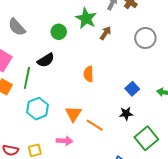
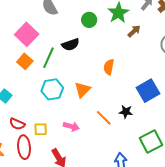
blue square: (132, 89) -> (148, 91), size x1.6
orange triangle: (73, 114) -> (82, 90), moved
black star: (126, 114) -> (126, 112), moved

